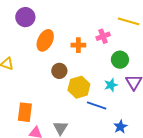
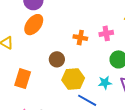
orange ellipse: (45, 40) -> (34, 25), moved
orange rectangle: (25, 112) -> (23, 79), moved

